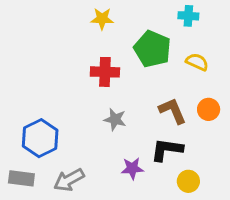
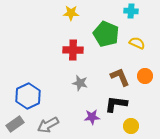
gray rectangle: (21, 178) -> (15, 124), turned -42

